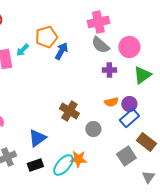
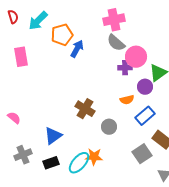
pink circle: (129, 47) -> (136, 57), moved
cyan arrow: (22, 50) -> (38, 21), moved, size x1.5
purple circle: (129, 104) -> (145, 87), moved

